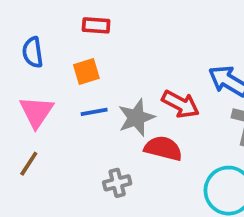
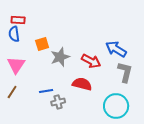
red rectangle: (96, 25) -> (18, 20), moved
blue line: (94, 112) -> (46, 91), moved
gray star: (136, 118) -> (60, 57), moved

